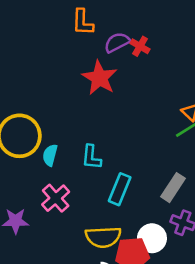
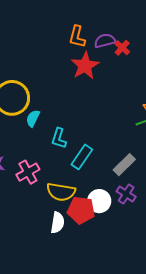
orange L-shape: (83, 22) -> (77, 37), moved
cyan L-shape: (91, 157) -> (59, 138), moved
pink cross: (56, 198) -> (28, 172), moved

